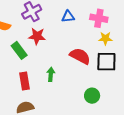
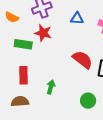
green rectangle: (19, 50) -> (23, 44), turned -54
green arrow: (51, 74) -> (51, 87), moved

